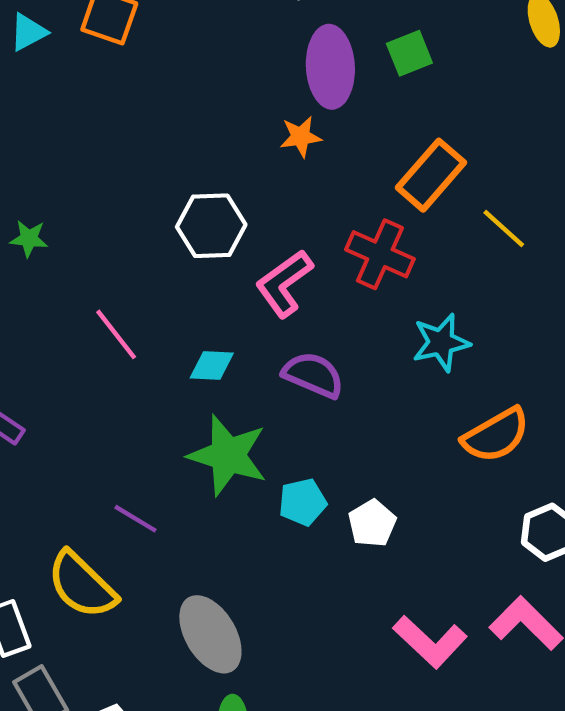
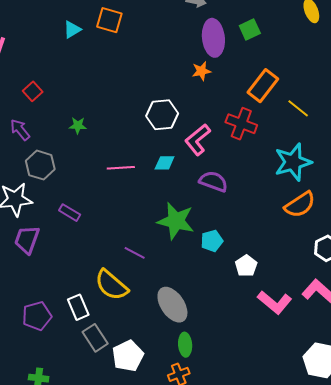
pink line: (116, 334) -> (121, 168), turned -52
cyan star: (441, 342) -> (293, 162), moved, size x1.4
cyan diamond: (212, 365) -> (165, 163), moved
white pentagon: (372, 523) -> (246, 266), moved

